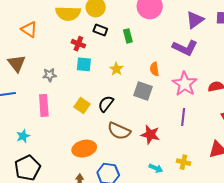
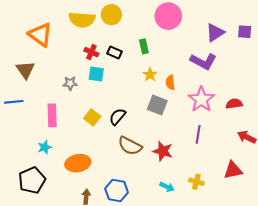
orange triangle: (29, 29) -> (40, 35), size x1.4
black rectangle: (100, 30) -> (115, 52), moved
yellow star: (116, 69) -> (150, 75), moved
gray star: (50, 75) -> (70, 83), moved
cyan star: (23, 136) -> (45, 147), moved
orange ellipse: (84, 149) -> (78, 163), moved

